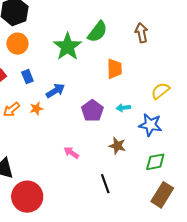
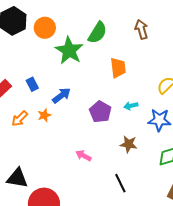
orange circle: (17, 44) -> (45, 28), moved

